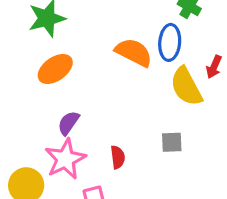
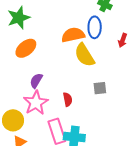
orange semicircle: (134, 52) -> (73, 35), turned -35
yellow semicircle: (186, 87) -> (85, 55), moved

